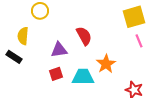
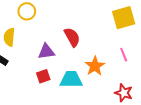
pink line: (139, 41) -> (124, 55), moved

